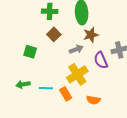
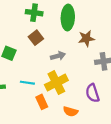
brown star: (91, 35) -> (86, 38), moved
purple semicircle: (101, 60) -> (93, 93), moved
cyan line: (46, 88) -> (27, 83), moved

